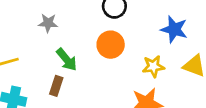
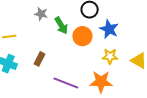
blue star: (174, 29) -> (109, 29), moved
green arrow: (67, 60) -> (61, 25), moved

